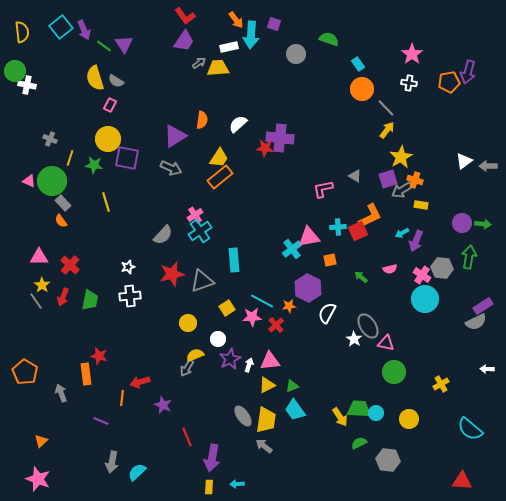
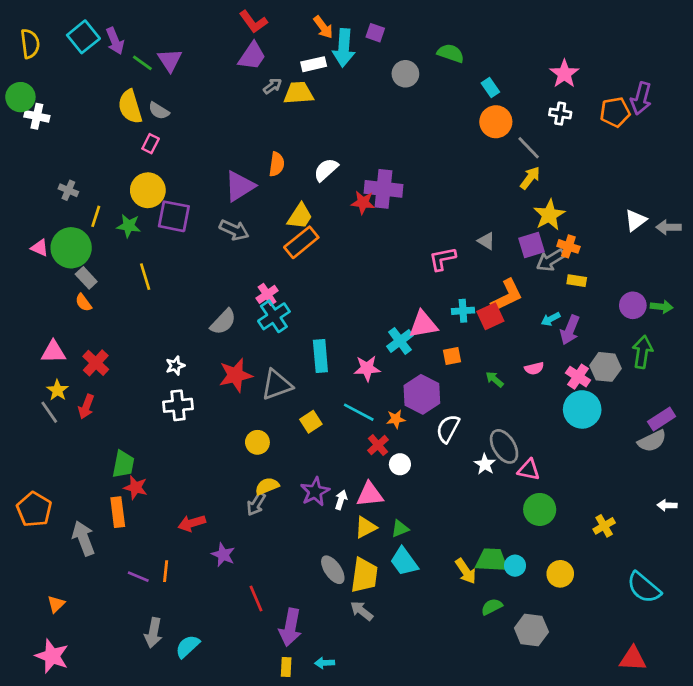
green trapezoid: (90, 300) -> (123, 464), moved
pink star: (252, 317) -> (367, 368), moved
white circle: (218, 339) -> (400, 464), moved
gray arrow: (61, 393) -> (83, 538), size x1.4
orange line: (122, 398) -> (166, 571), moved

